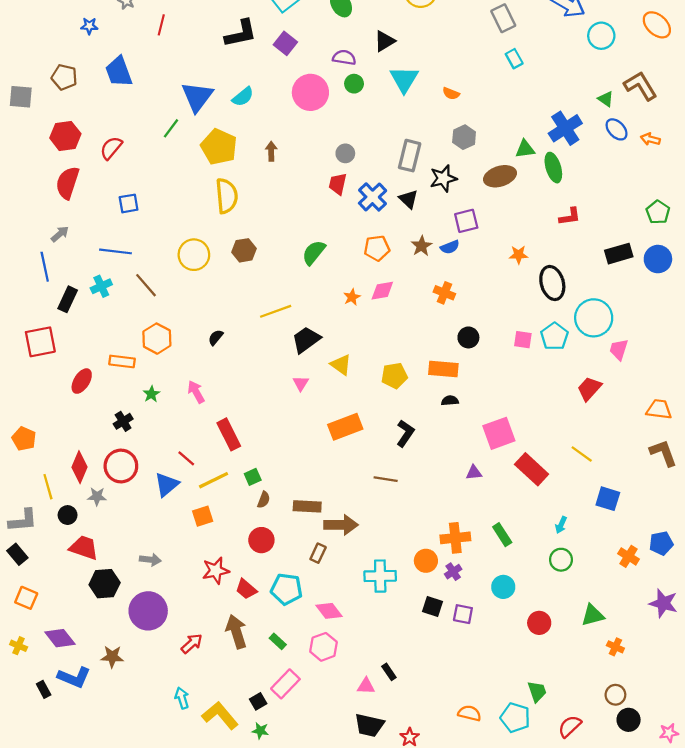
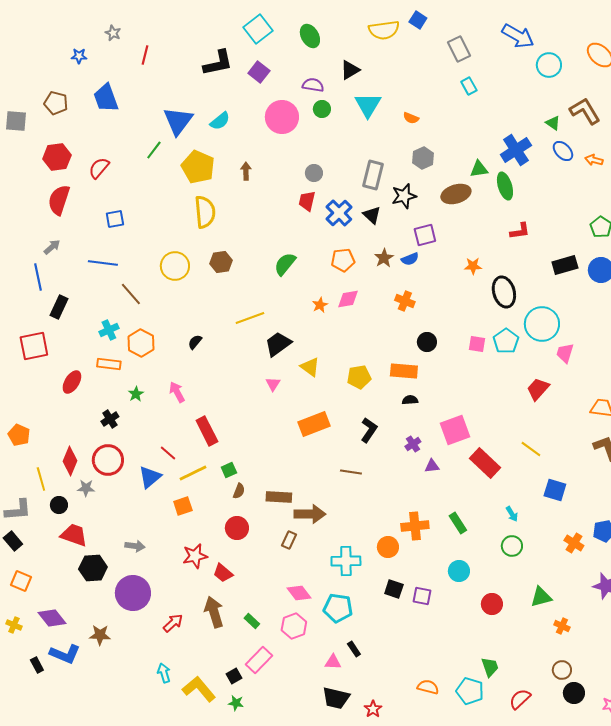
cyan cross: (101, 286) -> (109, 330), moved
cyan arrow: (561, 525) -> (512, 514), turned -56
purple cross: (453, 572) -> (413, 444), moved
cyan pentagon: (286, 589) -> (338, 608), moved

